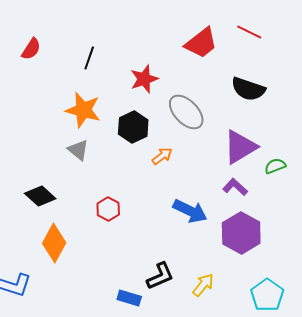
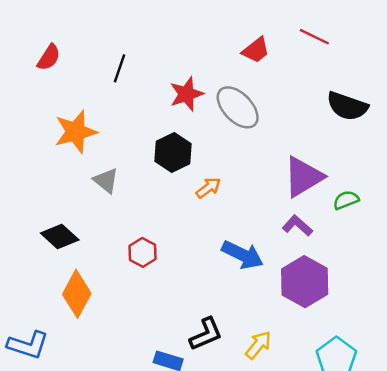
red trapezoid: (201, 43) -> (256, 50), size x0.7
black semicircle: (248, 89) -> (347, 106), moved
orange star: (83, 110) -> (76, 132), moved, turned -30
gray ellipse: (186, 112) -> (238, 107), moved

